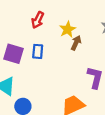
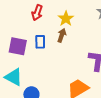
brown arrow: (76, 43) -> (62, 35), moved

